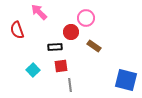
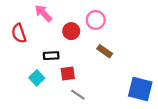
red circle: (71, 32) -> (71, 31), moved
black rectangle: (55, 47) -> (51, 56), moved
gray line: (70, 85) -> (78, 95), turned -48

